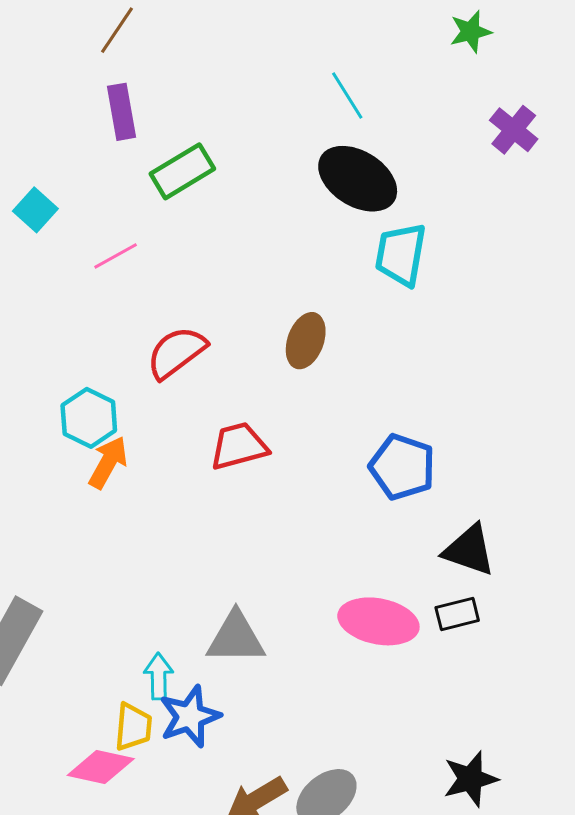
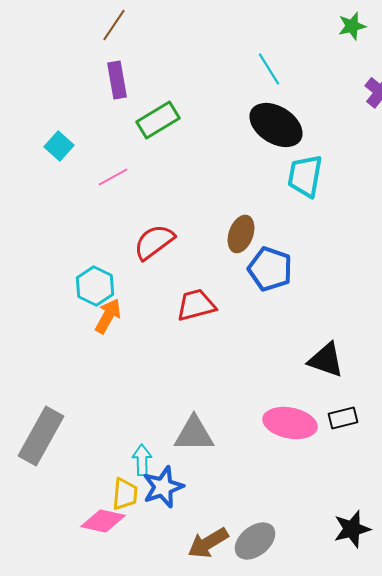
blue pentagon: (402, 467) -> (270, 269), moved
black triangle: (469, 550) -> (326, 360), moved

